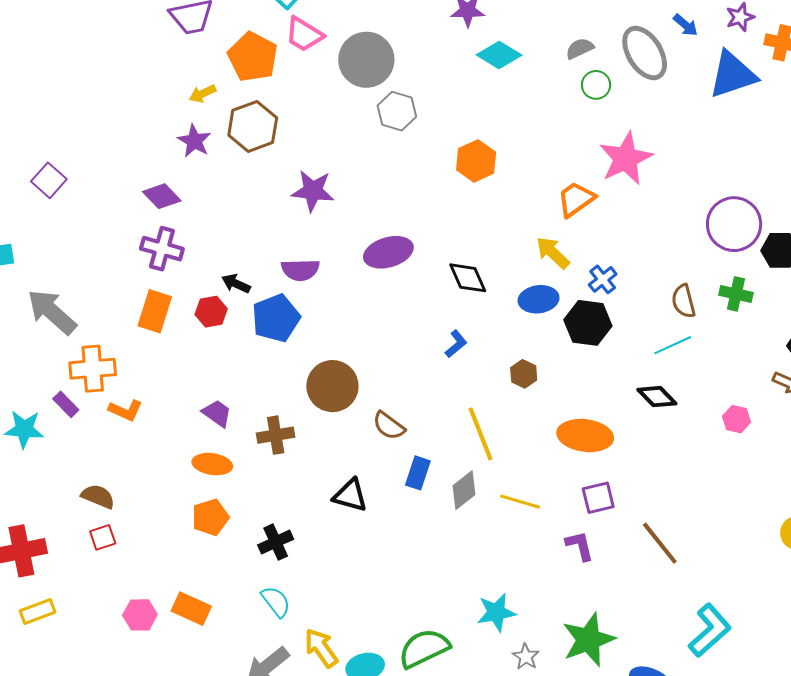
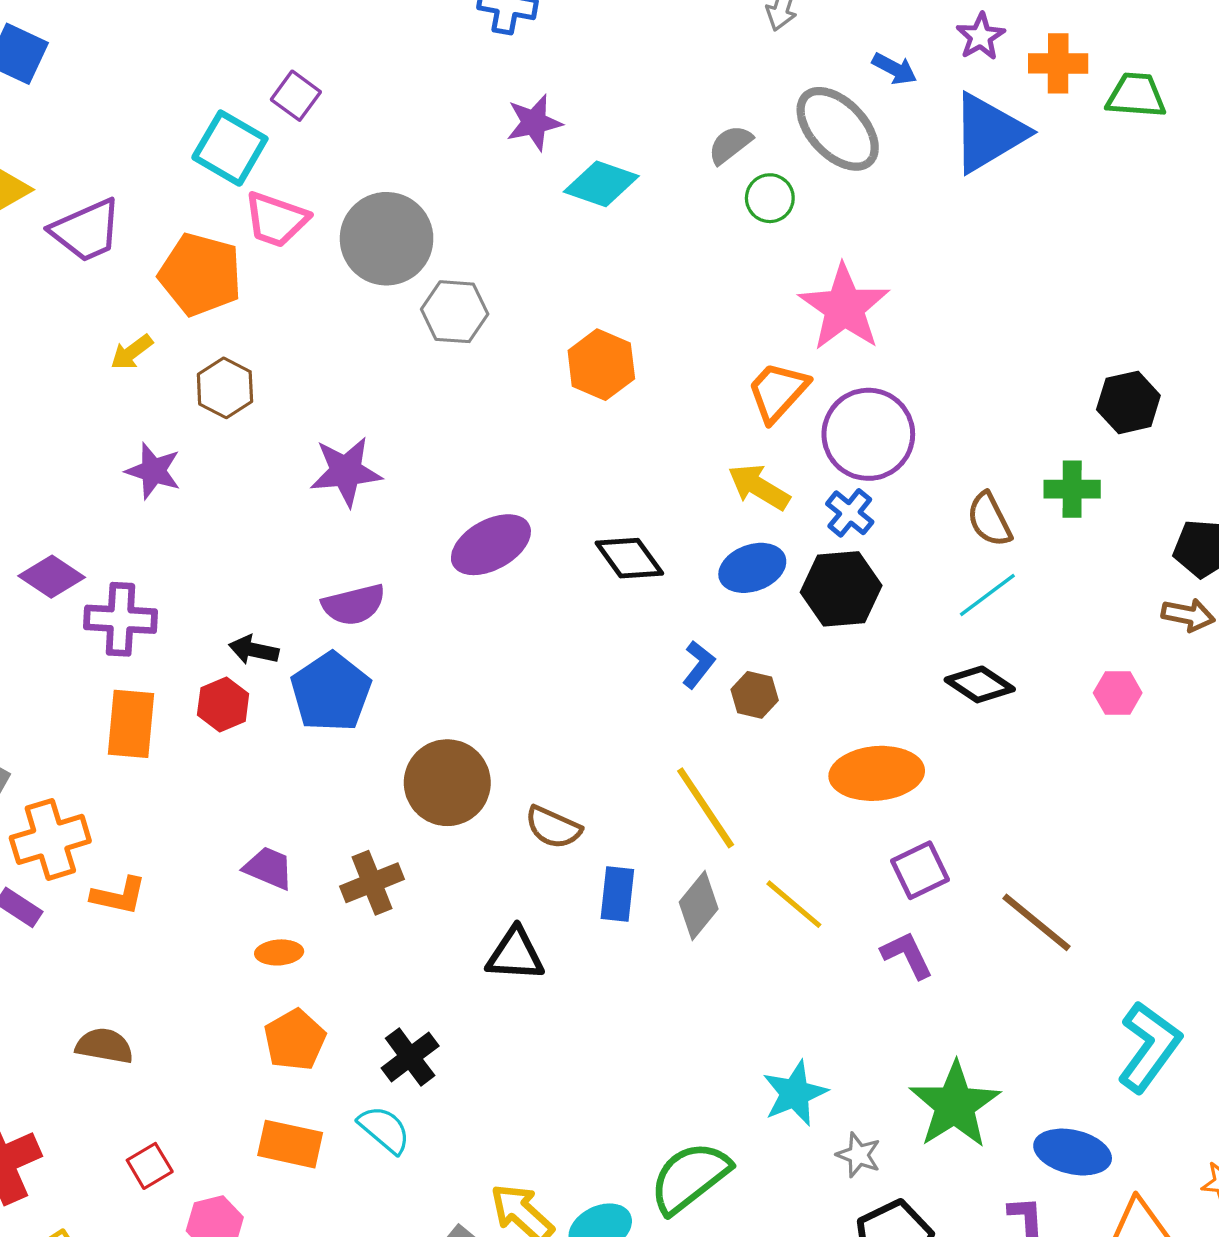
brown hexagon: (253, 126) -> (225, 388), size x0.7
purple star: (194, 141) -> (153, 471), moved
purple diamond: (162, 196) -> (52, 577), moved
purple circle: (734, 224) -> (868, 434), moved
blue L-shape: (456, 344) -> (699, 664), moved
orange ellipse: (212, 464) -> (279, 952), size x0.7
yellow line: (520, 502) -> (794, 904), turned 36
red square: (103, 537) -> (150, 1166), moved
cyan semicircle: (276, 602) -> (384, 1129), moved
orange rectangle: (191, 609) -> (290, 1144), moved

